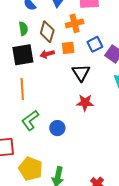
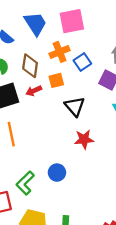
blue square: (95, 44) -> (82, 62), moved
green L-shape: (30, 120) -> (25, 183), moved

